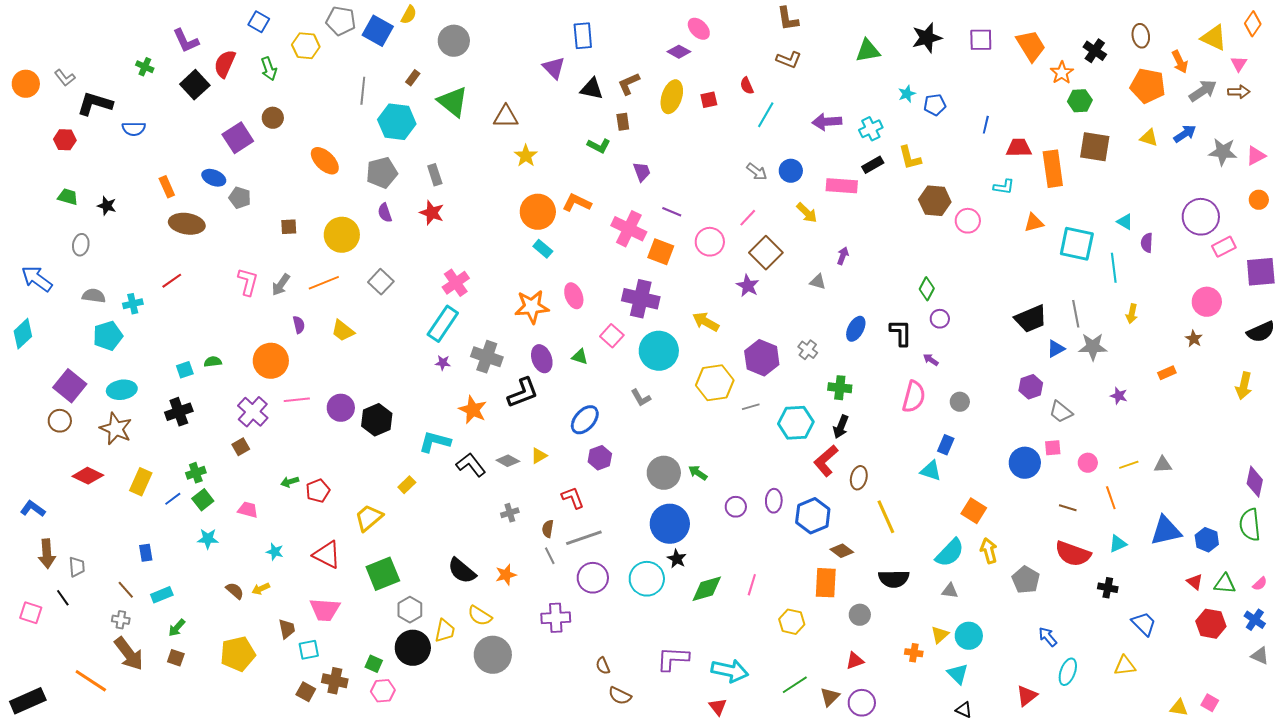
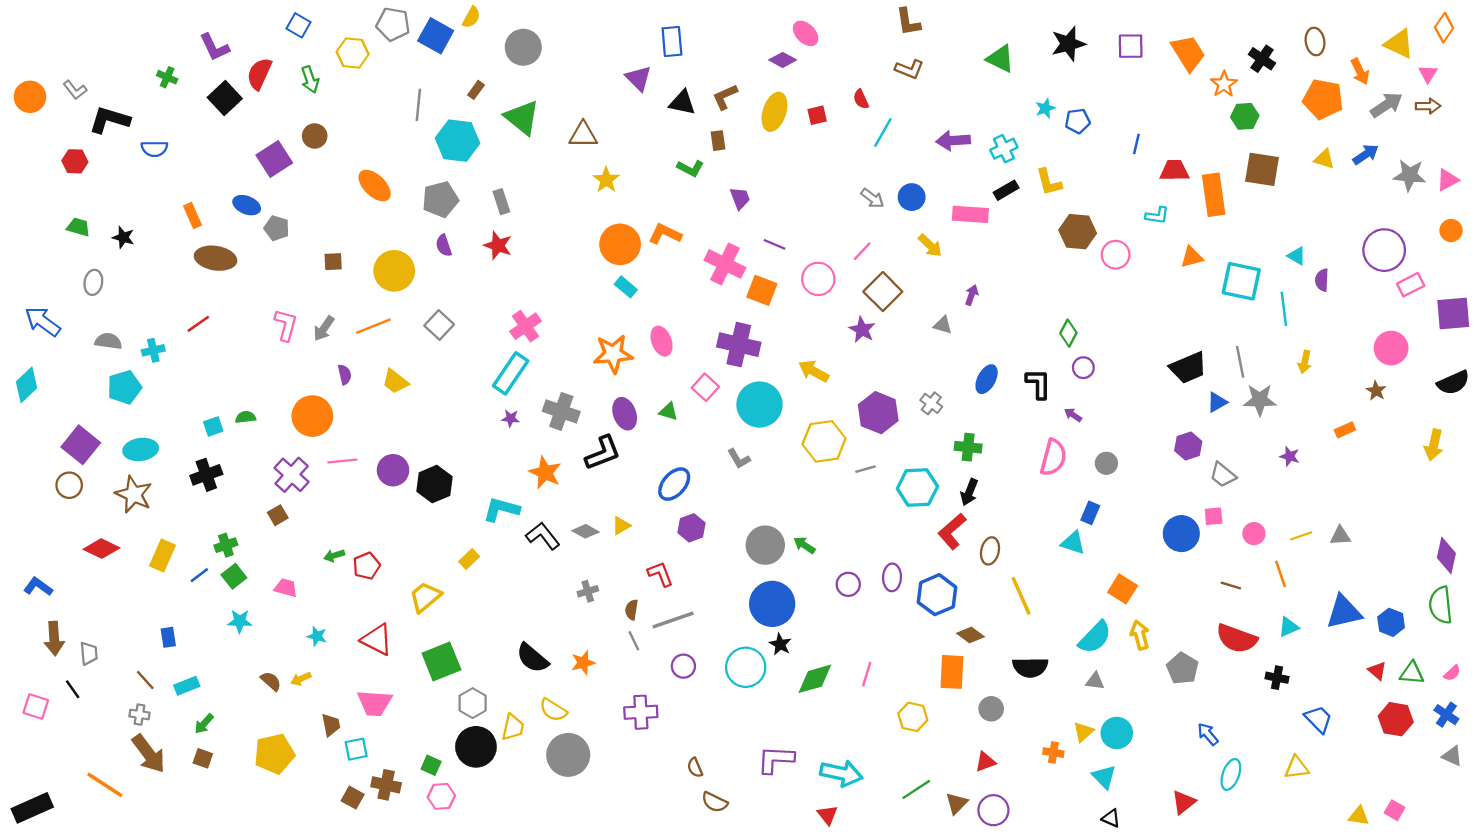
green triangle: (868, 51) -> (1000, 59), turned 36
purple circle: (593, 578) -> (683, 666), size x0.7

